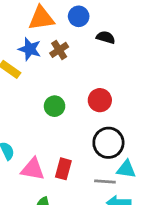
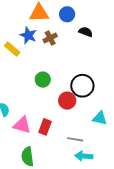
red circle: (100, 100) -> (67, 101), moved
black circle: (108, 143) -> (82, 86), moved
cyan triangle: (126, 169) -> (100, 118), moved

